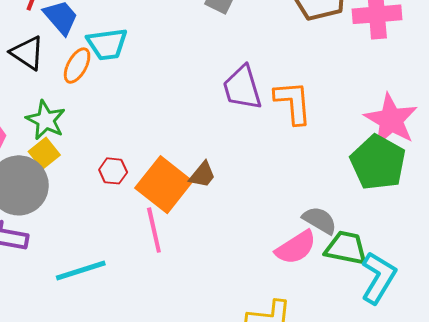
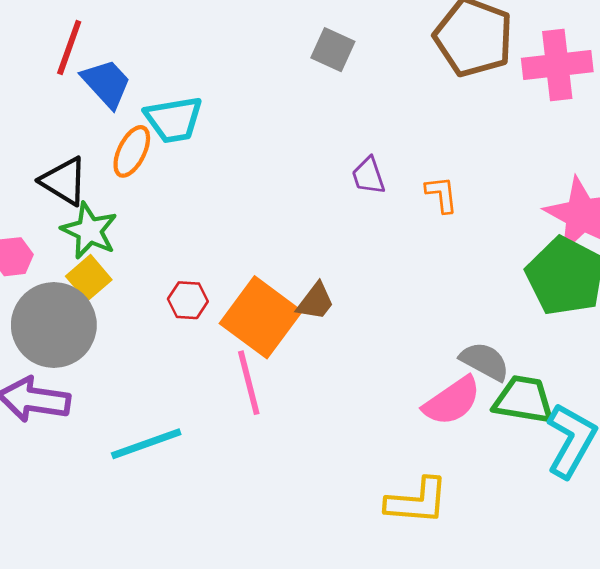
black triangle: (27, 53) -> (64, 181), moved
purple trapezoid: (242, 88) -> (368, 176), size x0.6
orange L-shape: (293, 102) -> (442, 194), size x0.6

